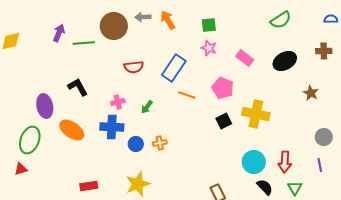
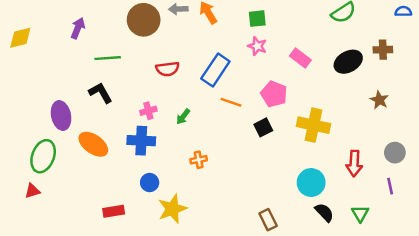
green line: (84, 43) -> (108, 58), moved
brown cross: (324, 51) -> (383, 50), moved
black square: (224, 121) -> (263, 127), moved
blue circle: (136, 144) -> (150, 183), moved
red arrow: (285, 162) -> (354, 163), moved

